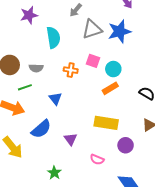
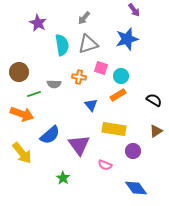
purple star: (29, 15) -> (38, 23), turned -30
gray triangle: (92, 29) -> (88, 44), moved
gray semicircle: (36, 68) -> (54, 84), moved
blue triangle: (55, 99) -> (91, 105), moved
purple triangle: (71, 139) -> (79, 145), size x1.6

